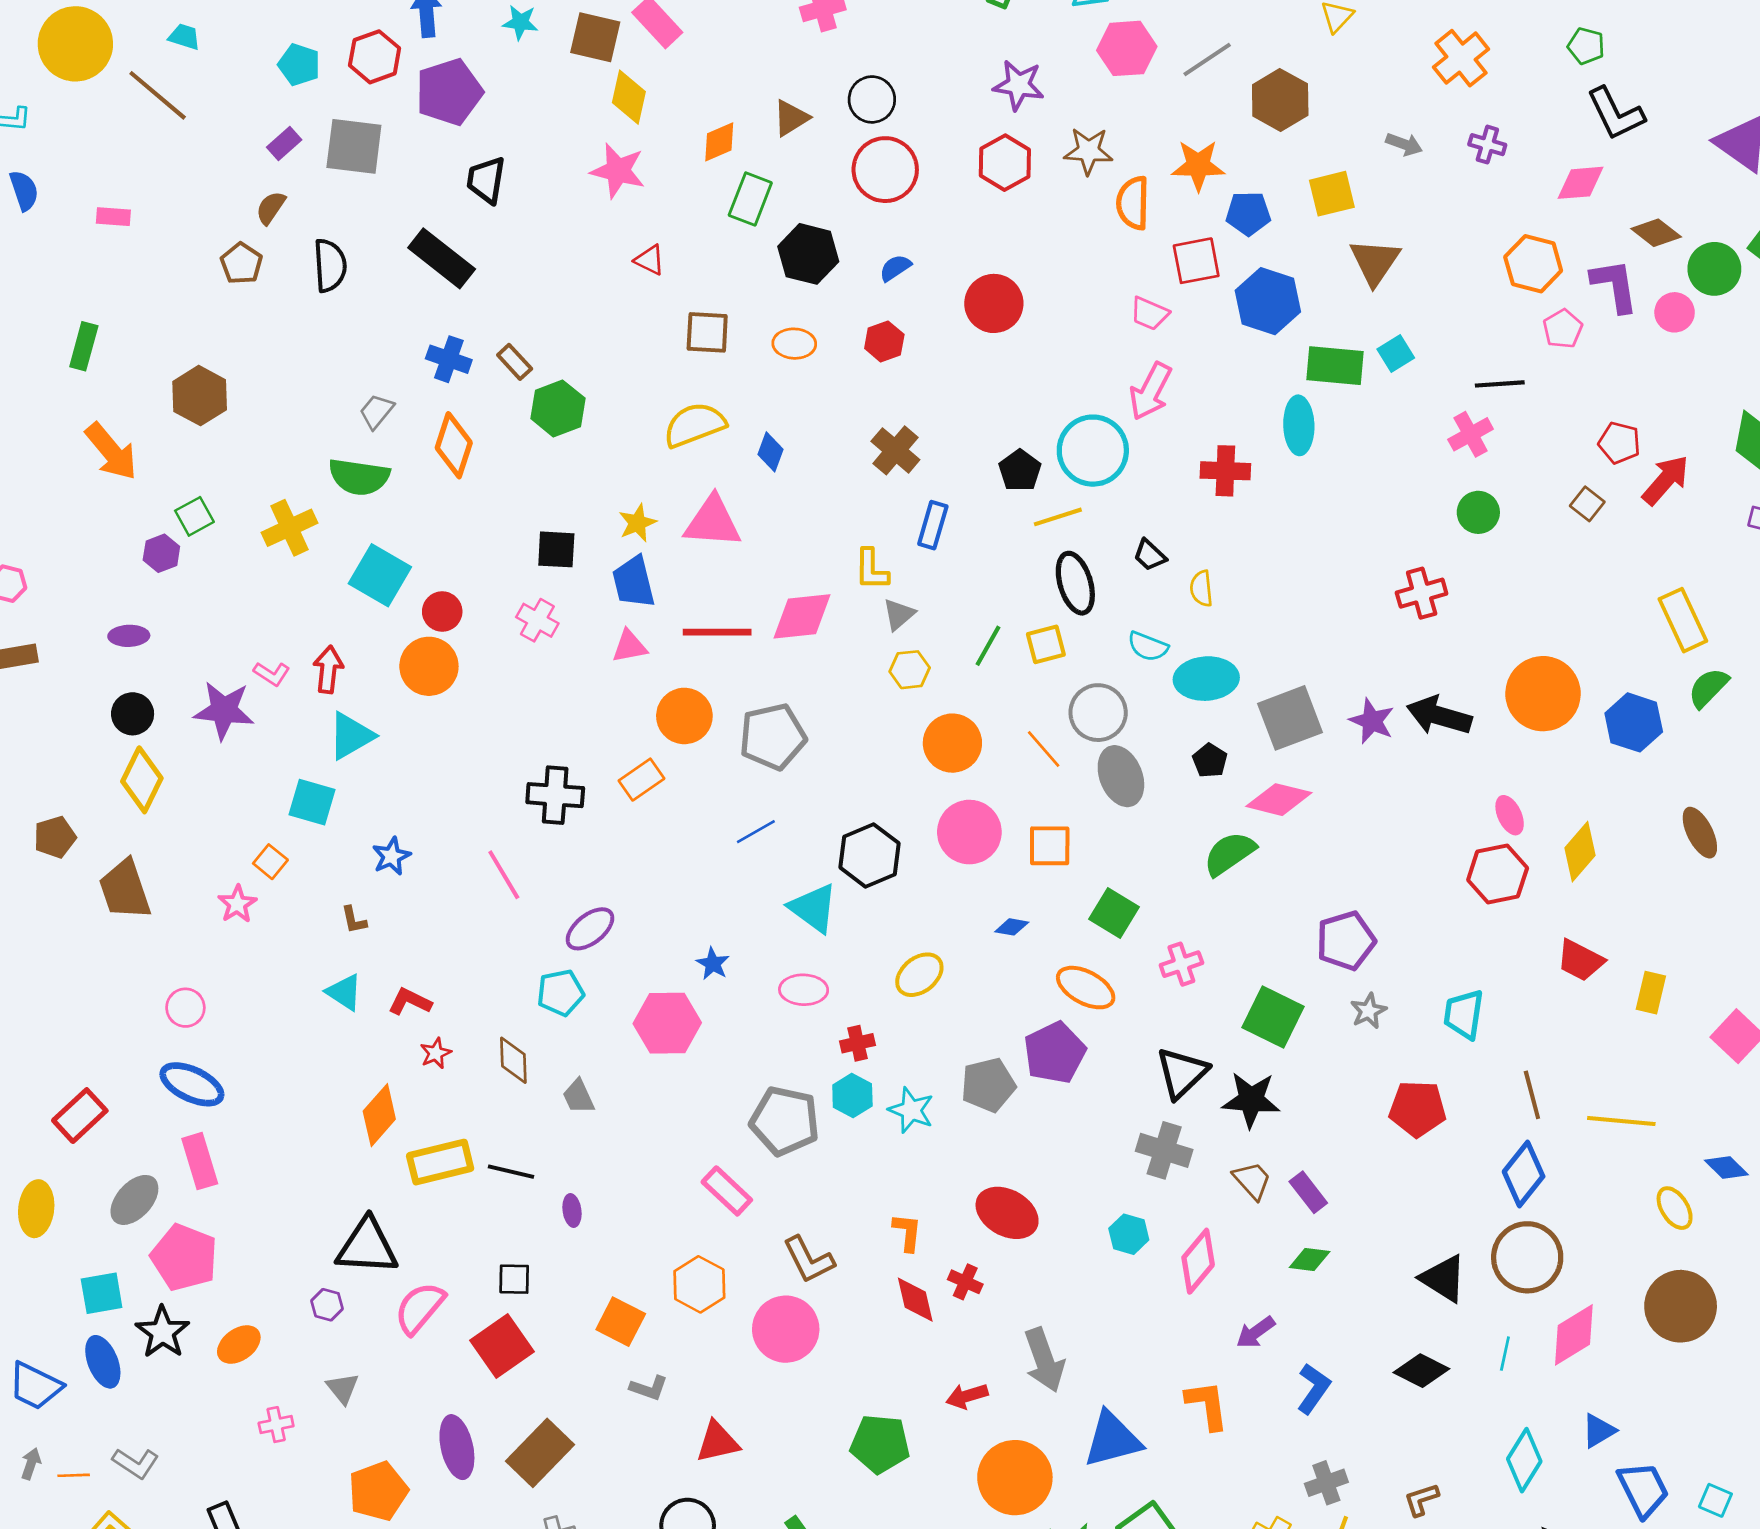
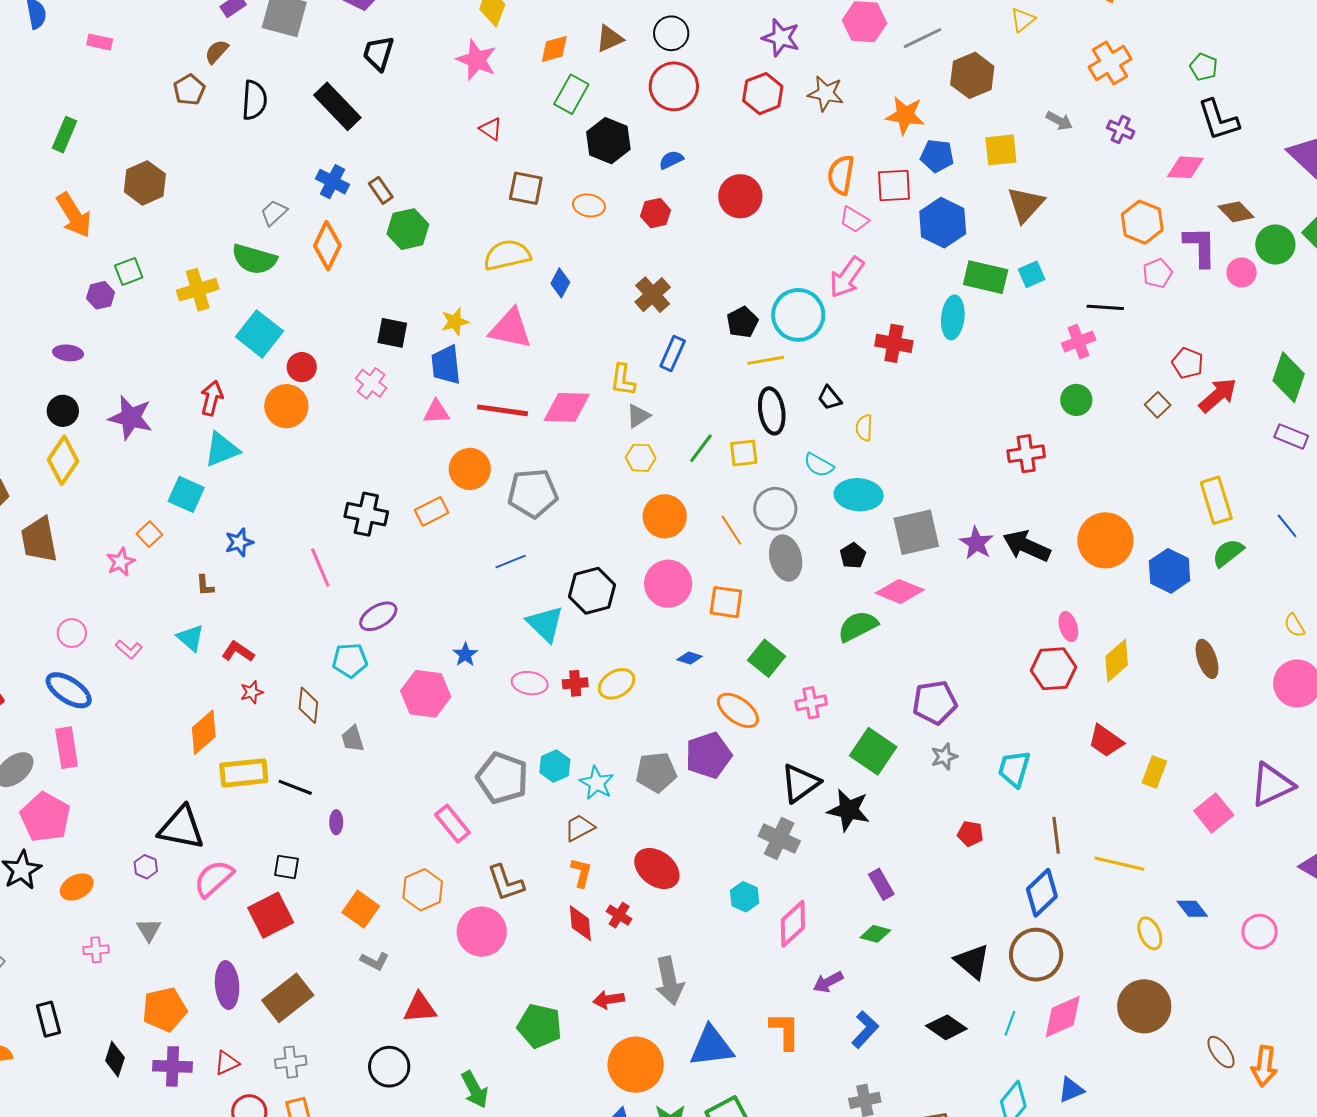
orange semicircle: (1133, 203) -> (841, 175), moved
pink L-shape: (272, 674) -> (129, 649), moved
red cross: (858, 1043) -> (575, 683), moved
red pentagon: (1417, 1109) -> (970, 834), size x0.6
brown trapezoid: (1252, 1180) -> (579, 828), moved, turned -84

